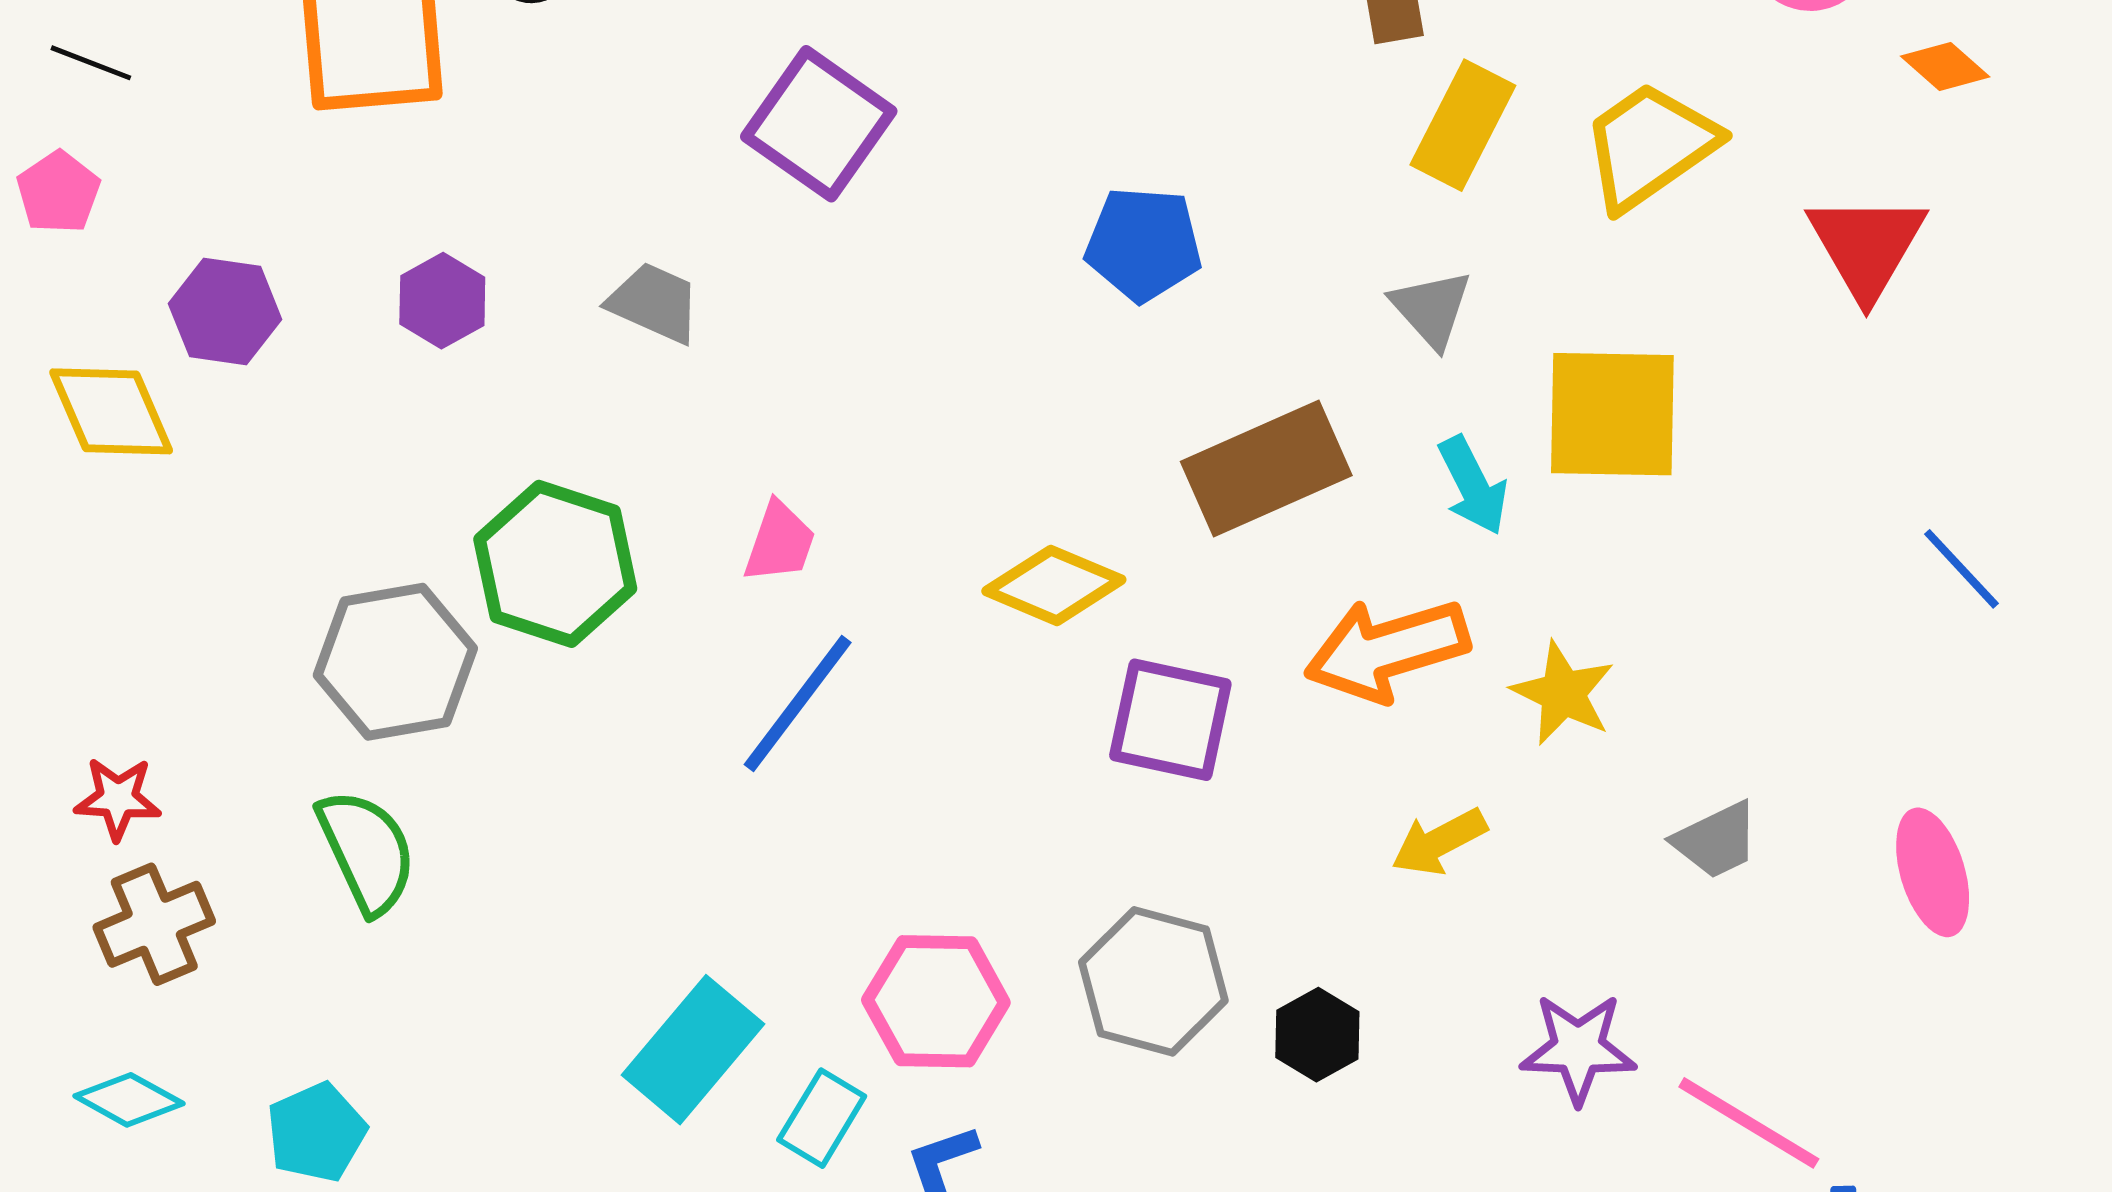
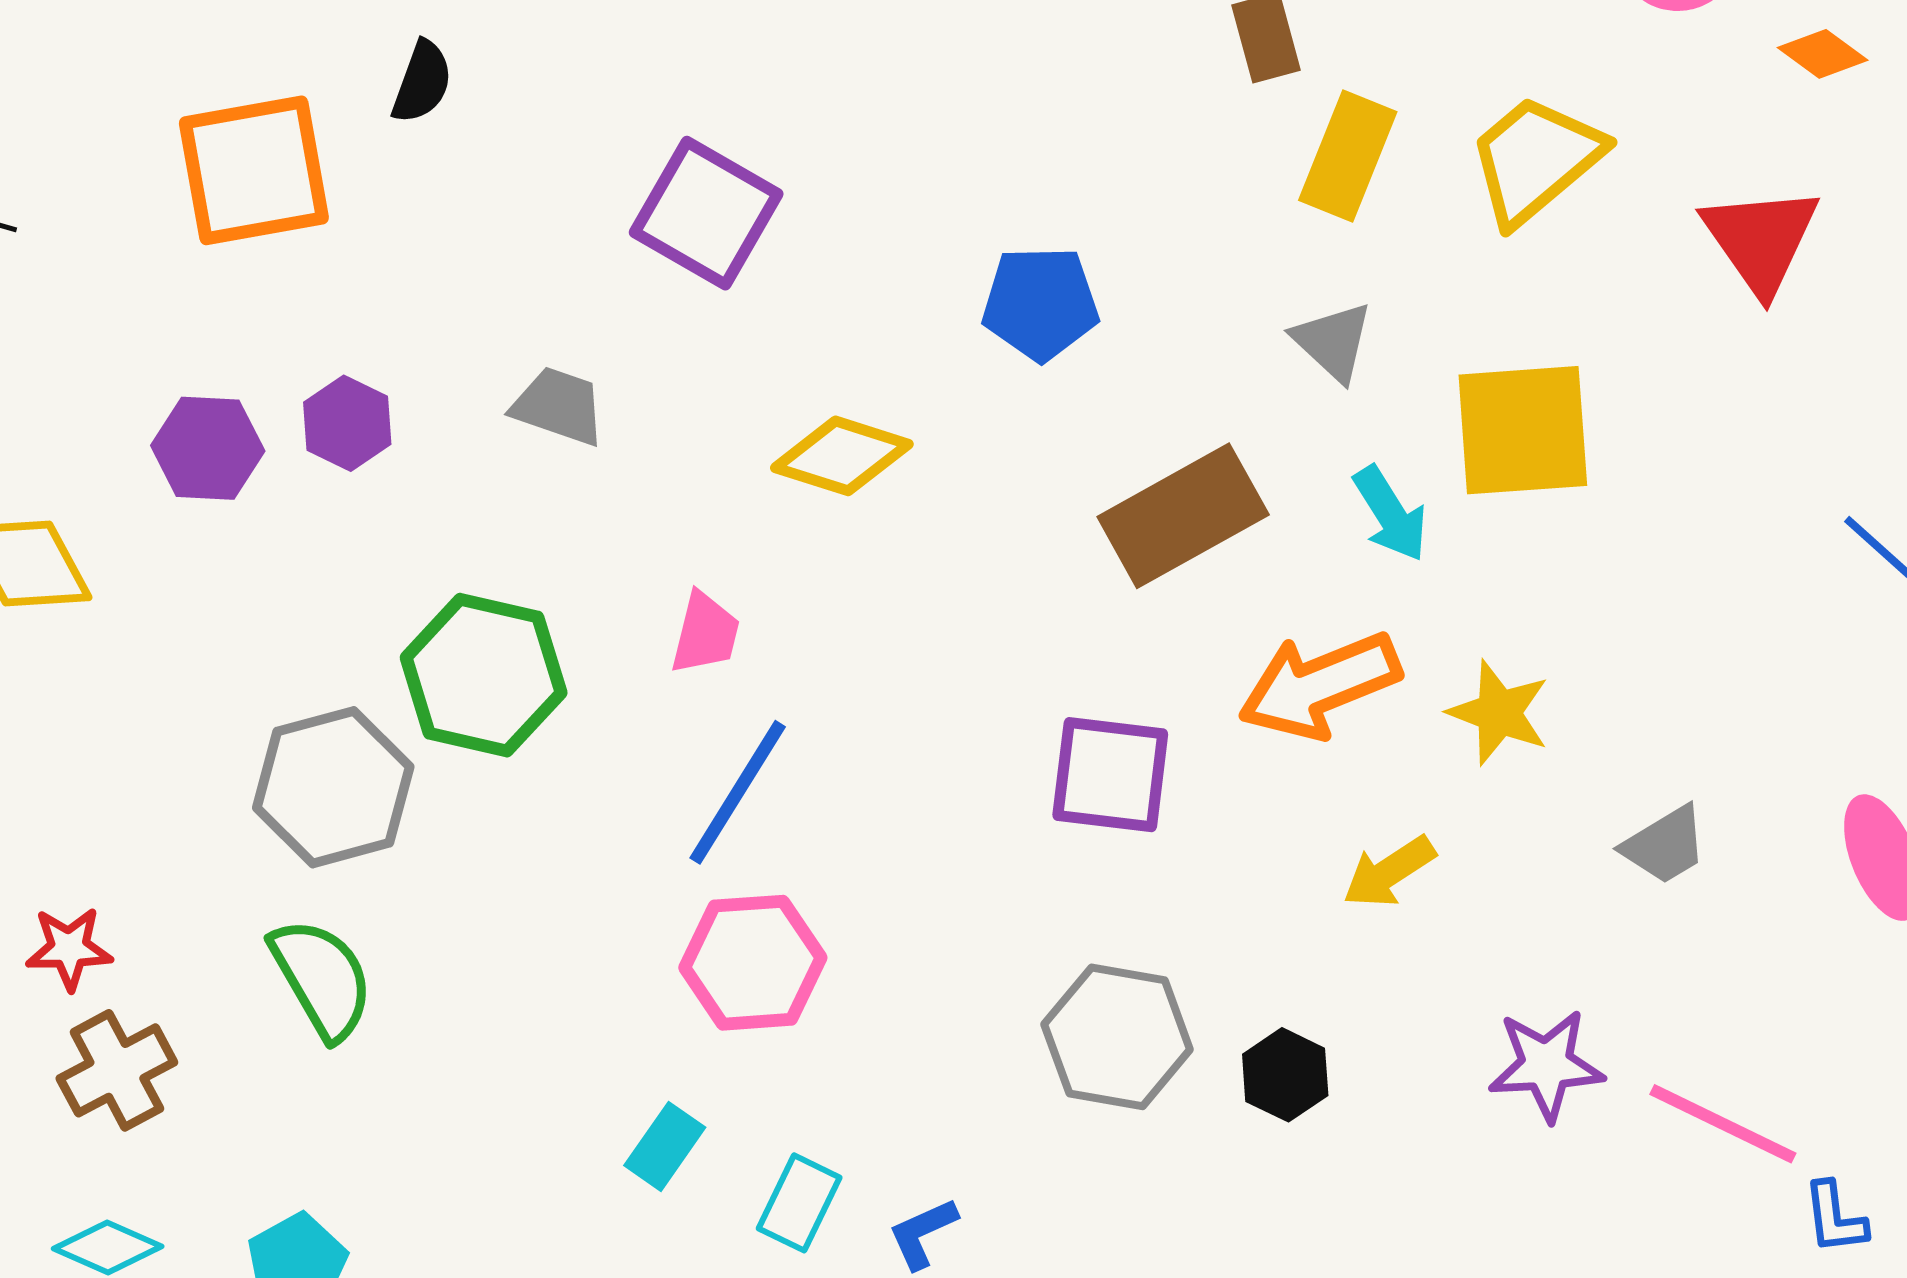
purple hexagon: (225, 311) -> (208, 448), moved
yellow diamond: (1054, 585) -> (842, 456), moved
pink hexagon: (936, 1001) -> (753, 963), moved
cyan rectangle: (693, 1050) -> (665, 1146), size x0.6

